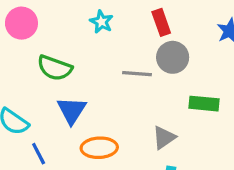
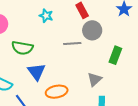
green rectangle: (204, 104) -> (115, 55), turned -66

